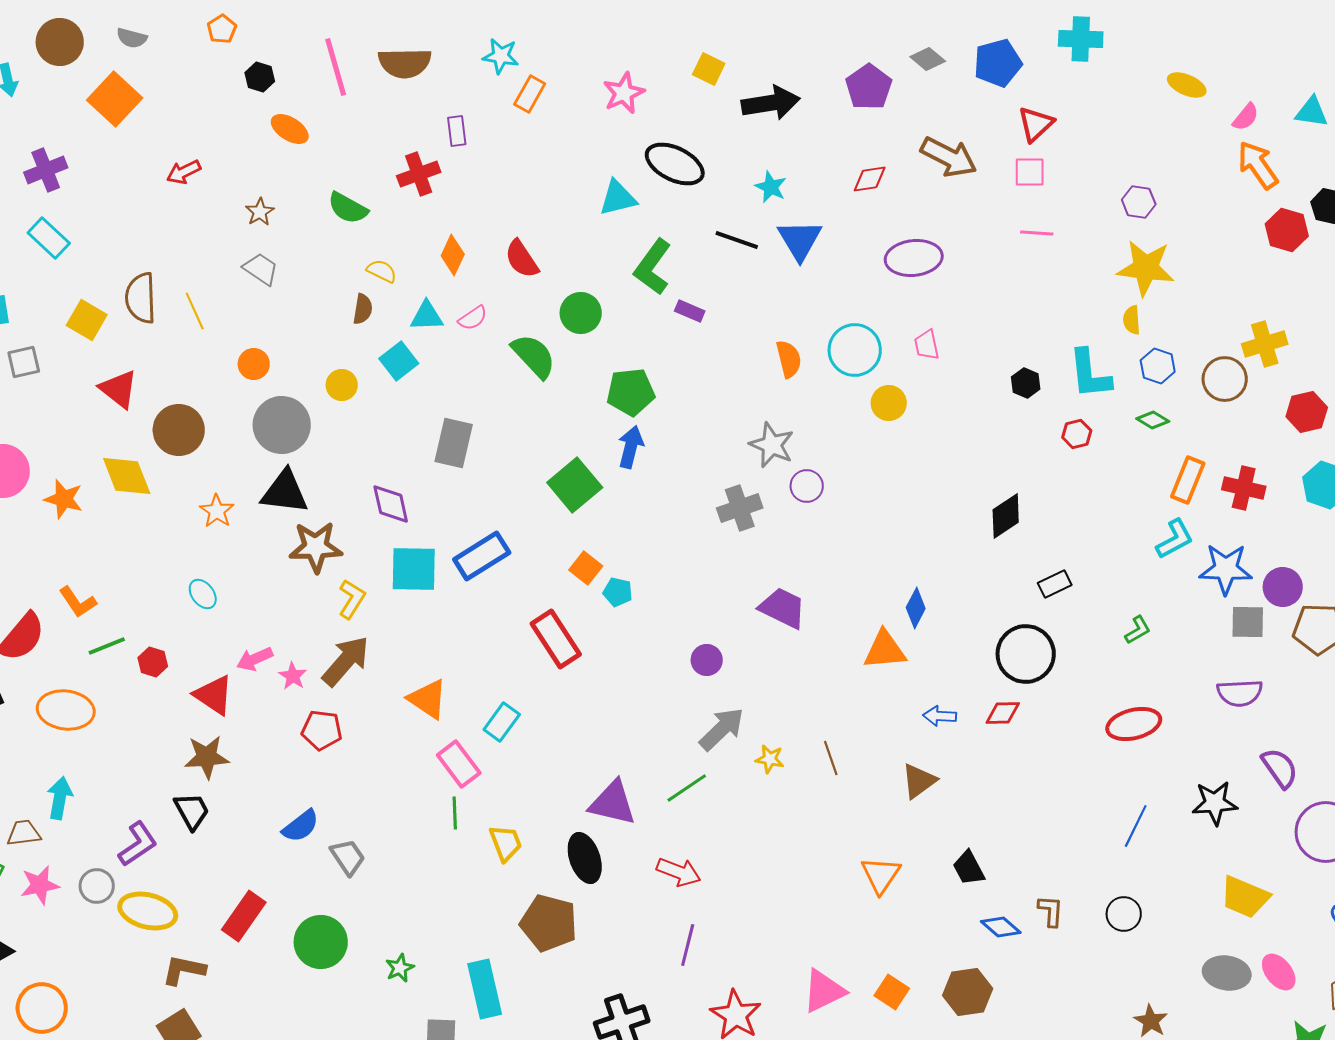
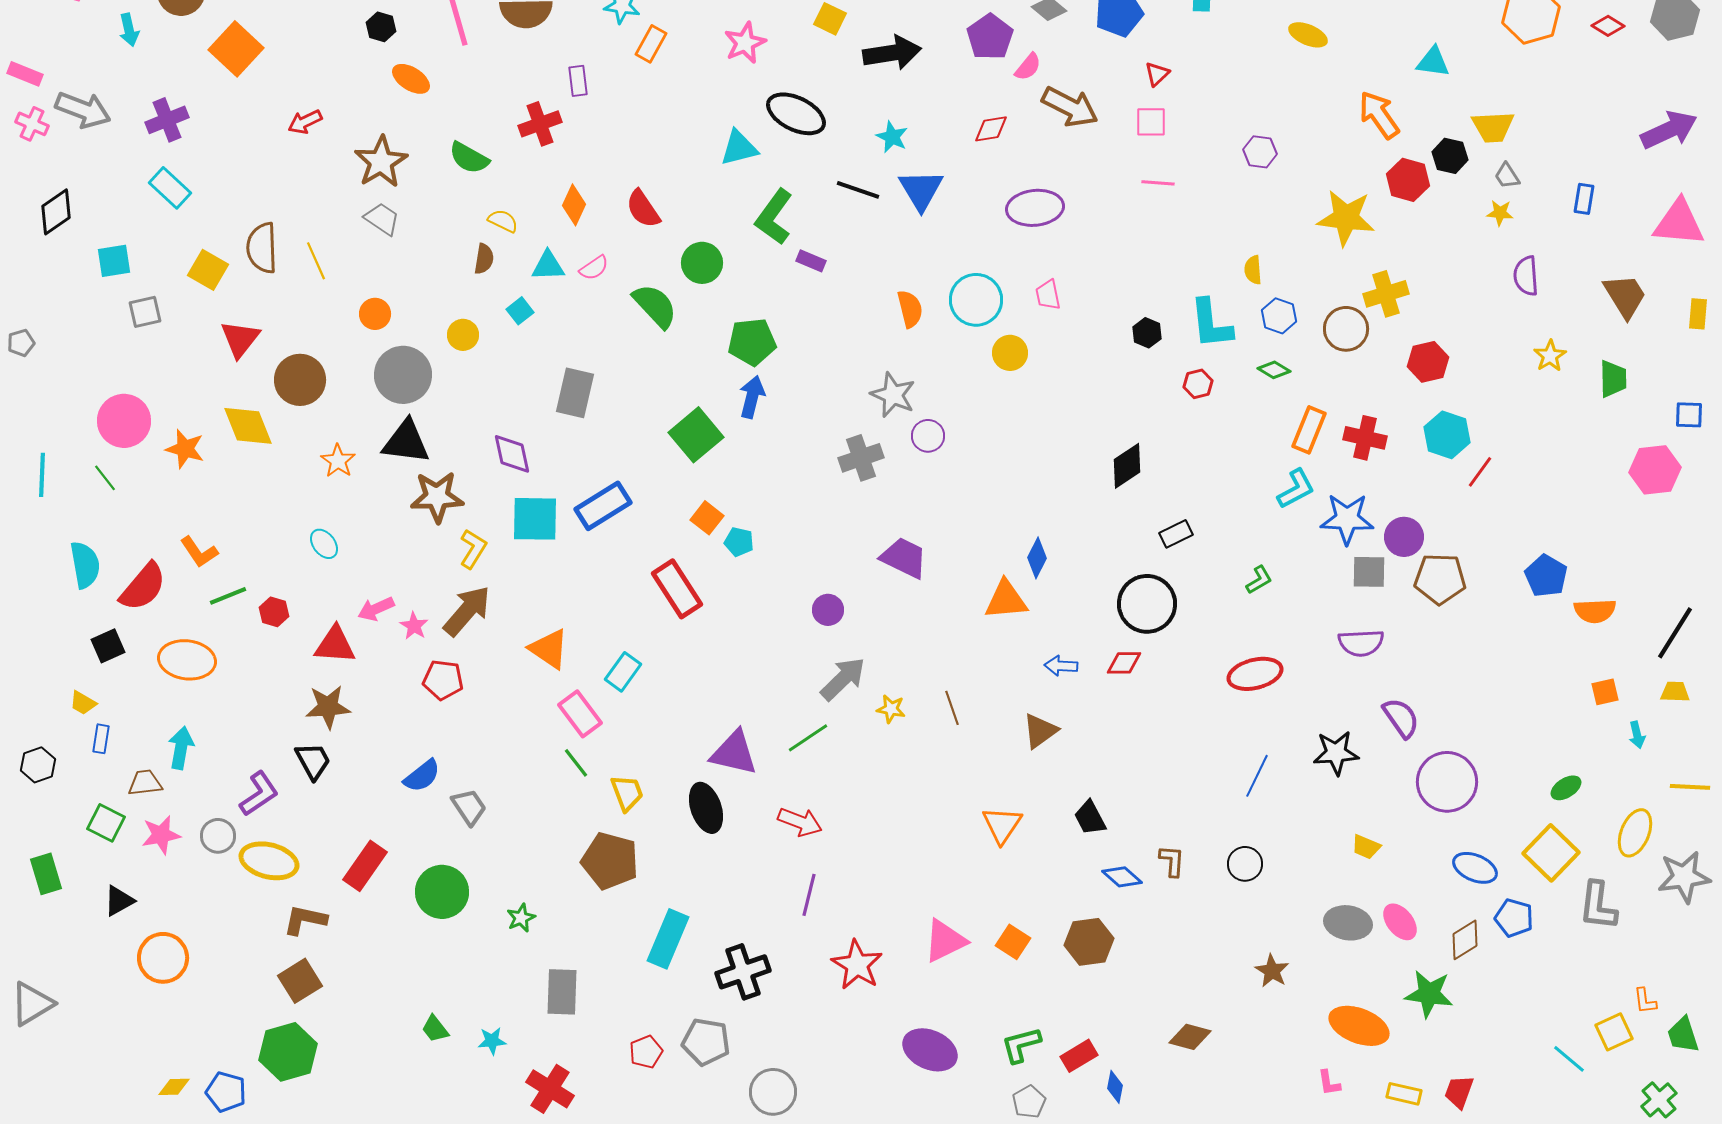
pink semicircle: (1246, 117) -> (1028, 67), moved
red triangle: (1036, 124) -> (1157, 74), size x0.7
brown star: (260, 212) -> (381, 162), size x1.8
yellow star: (1146, 268) -> (1346, 218), moved
cyan square: (399, 361) -> (520, 311), size x0.7
red triangle: (119, 389) -> (240, 339), turned 30
red triangle: (214, 695) -> (335, 645), turned -30
green line: (455, 813) -> (576, 763), turned -36
yellow trapezoid: (1245, 897) -> (1366, 847), size x0.6
brown pentagon: (549, 923) -> (610, 861), moved
cyan rectangle: (485, 989) -> (668, 939), moved, turned 36

